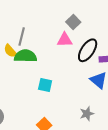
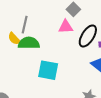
cyan square: (45, 85) -> (48, 70), size x1.5

